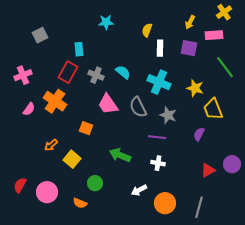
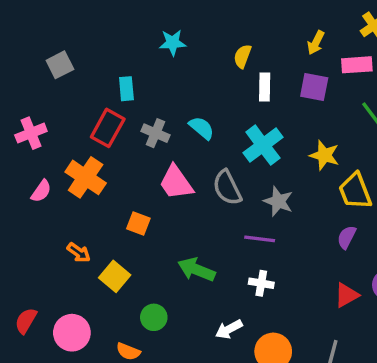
cyan cross: (159, 82) -> (263, 145), turned 30
purple semicircle: (199, 134) -> (347, 237), moved
orange arrow: (51, 145) -> (79, 253), turned -104

